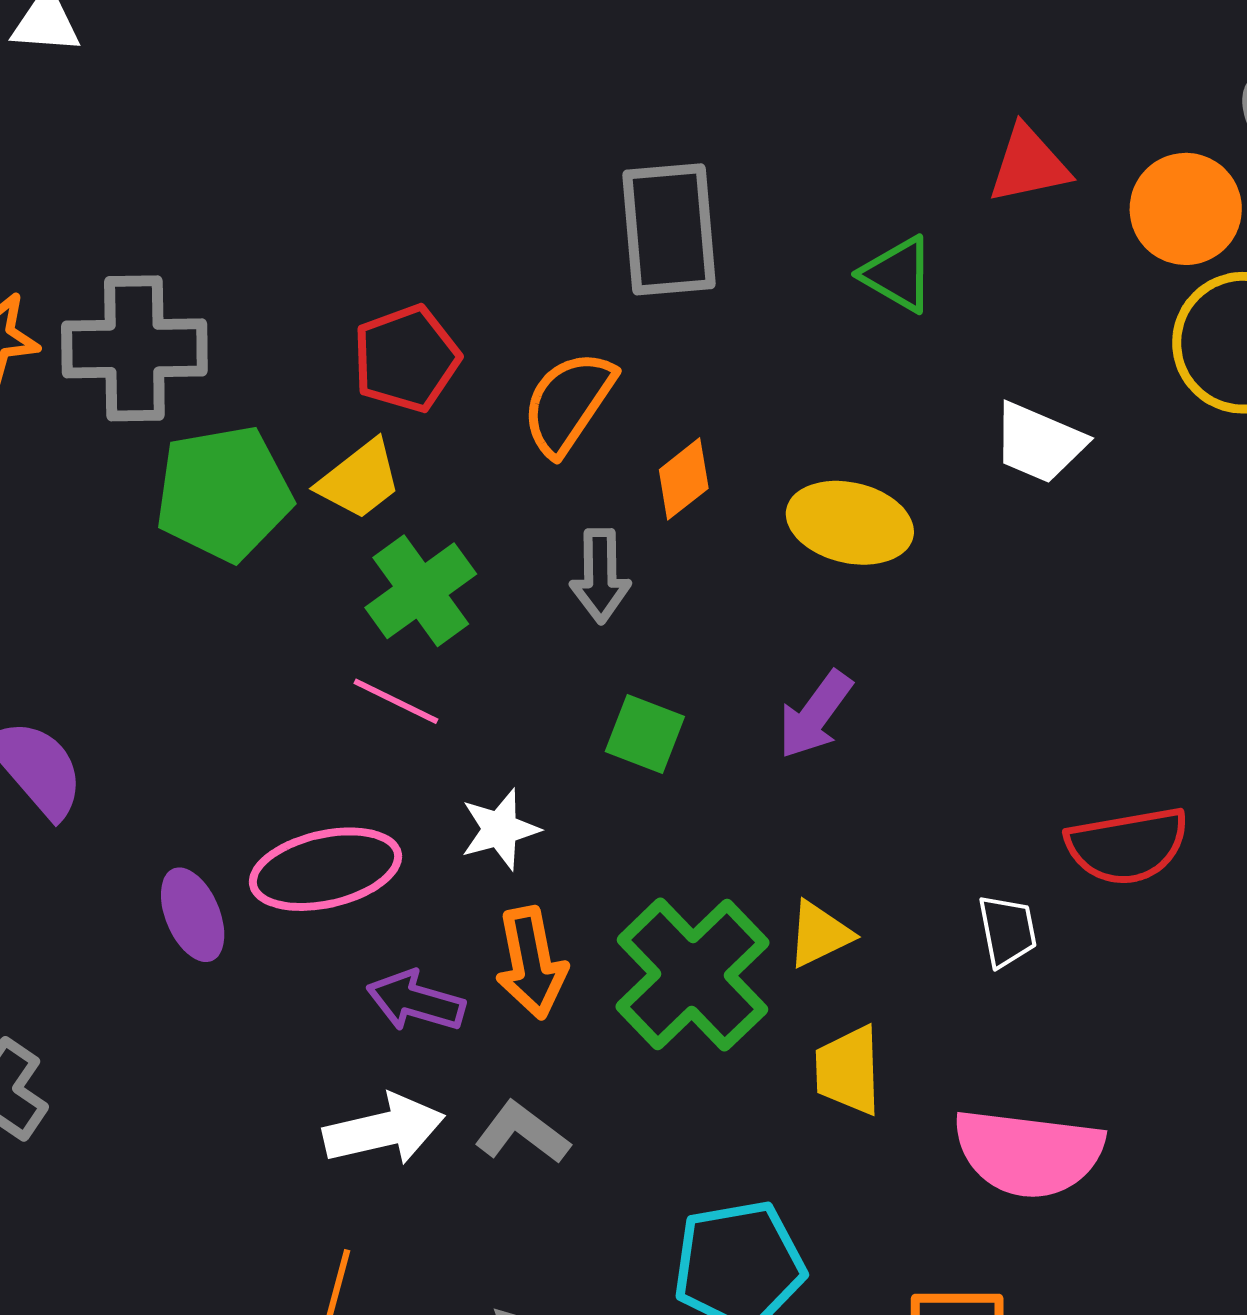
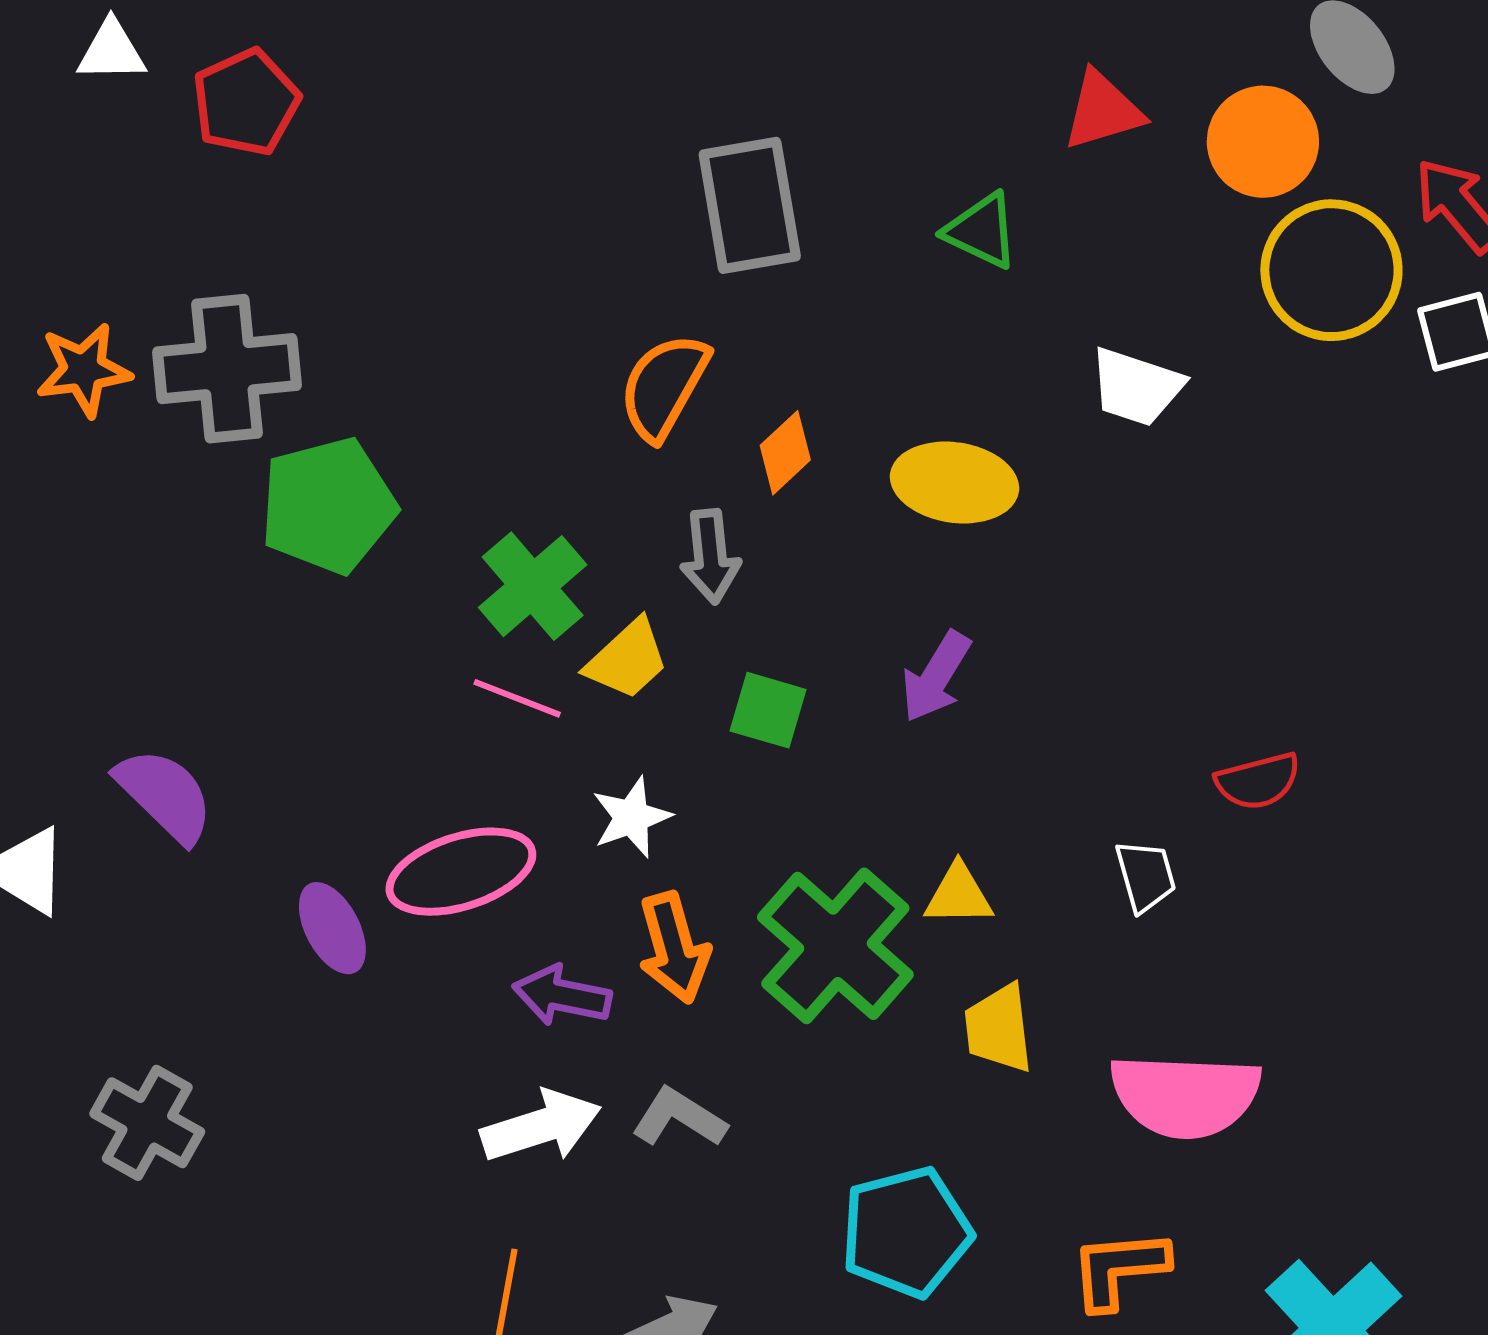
red pentagon: (406, 359) -> (246, 102), moved
yellow trapezoid: (360, 480) -> (627, 659), moved
red semicircle: (1127, 846) -> (1258, 781), size x0.7
yellow triangle: (819, 934) -> (959, 895), turned 30

